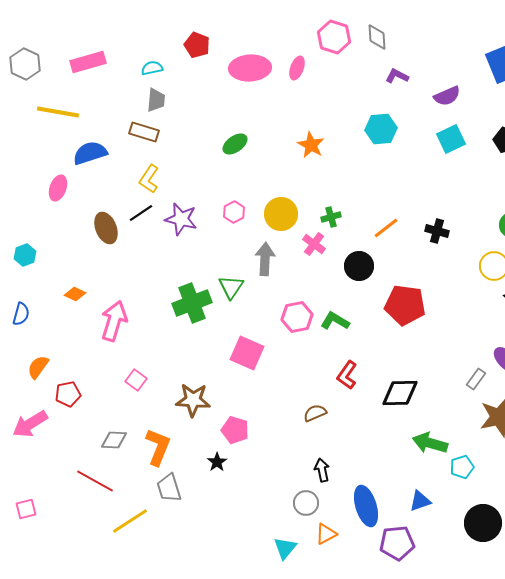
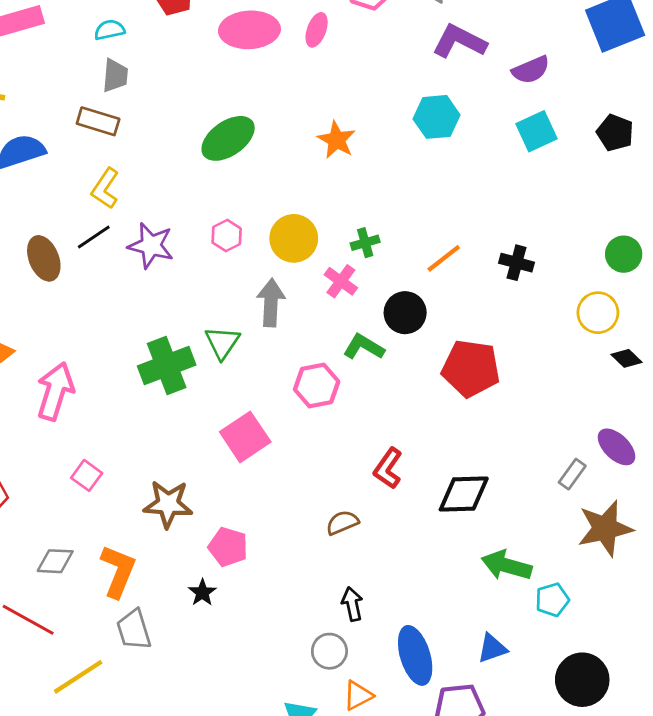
purple L-shape: (397, 76) -> (459, 41), size x1.6
green ellipse: (235, 144) -> (228, 138), size x1.5
green L-shape: (335, 321) -> (364, 347), moved
pink square: (247, 353) -> (245, 437), turned 32

